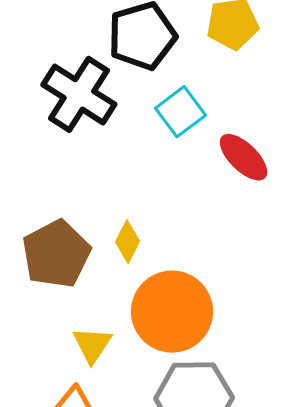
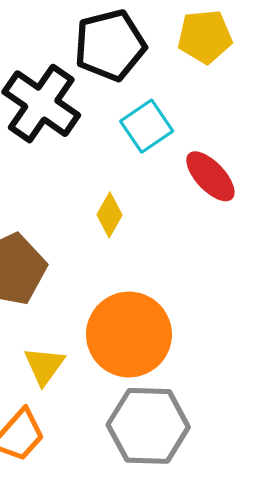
yellow diamond: (128, 242) -> (109, 215), moved

